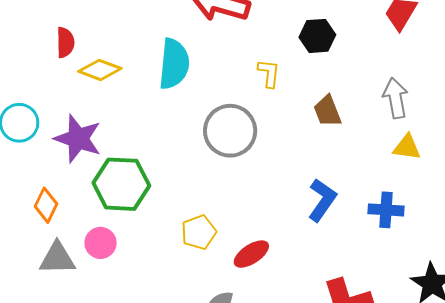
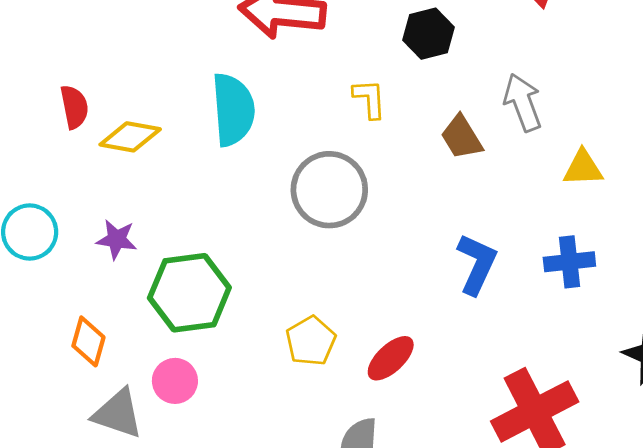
gray arrow: (396, 98) -> (523, 102), moved
purple star: (78, 139) -> (117, 239), size x0.6
gray triangle: (57, 258) -> (118, 414), turned 30

